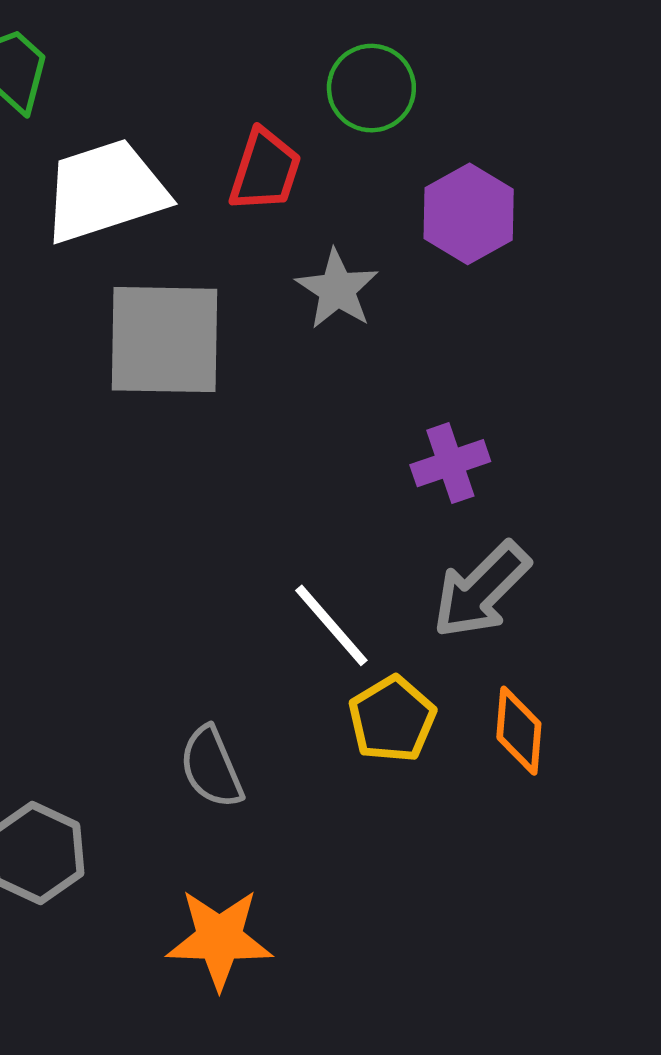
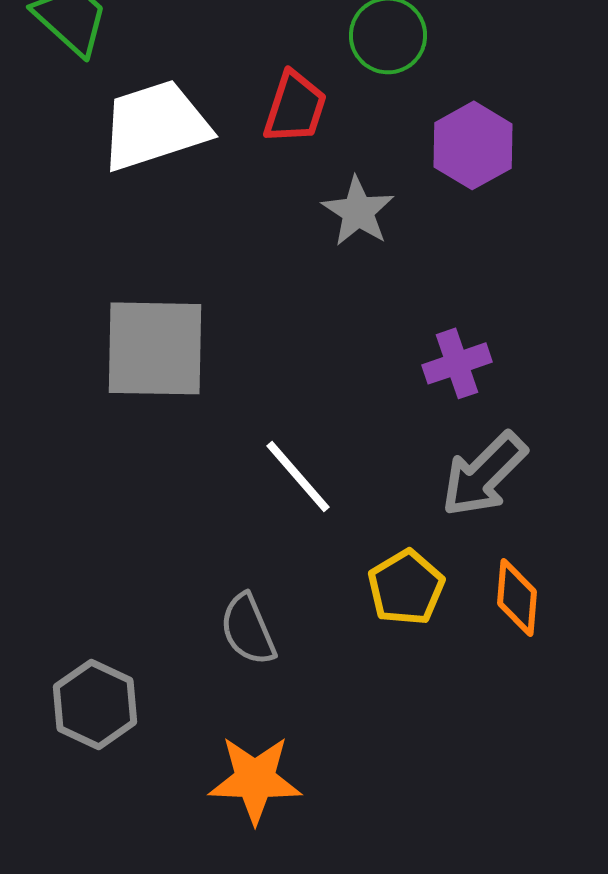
gray square: (164, 340) -> (155, 348), moved
white line: (331, 625) -> (298, 476), moved

